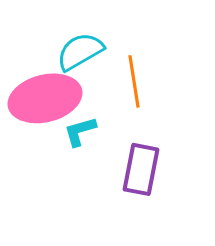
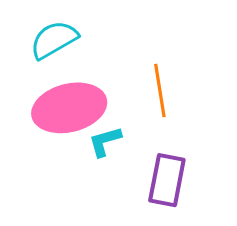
cyan semicircle: (80, 51) -> (54, 40), moved

